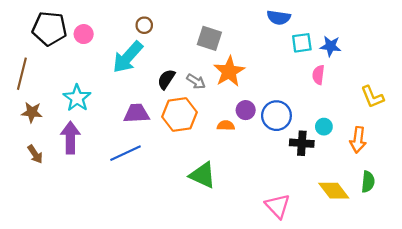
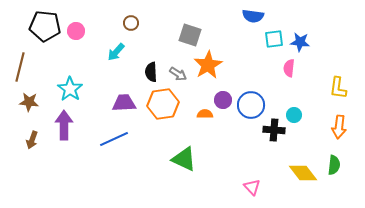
cyan arrow: (128, 57) -> (116, 52), size x0.6
black semicircle: (166, 79) -> (151, 72), turned -36
yellow L-shape: (372, 97) -> (338, 88), turned 30
orange arrow: (358, 140) -> (339, 127), moved
brown arrow: (35, 154) -> (32, 140), turned 54
pink triangle: (278, 206) -> (252, 187), size x0.7

